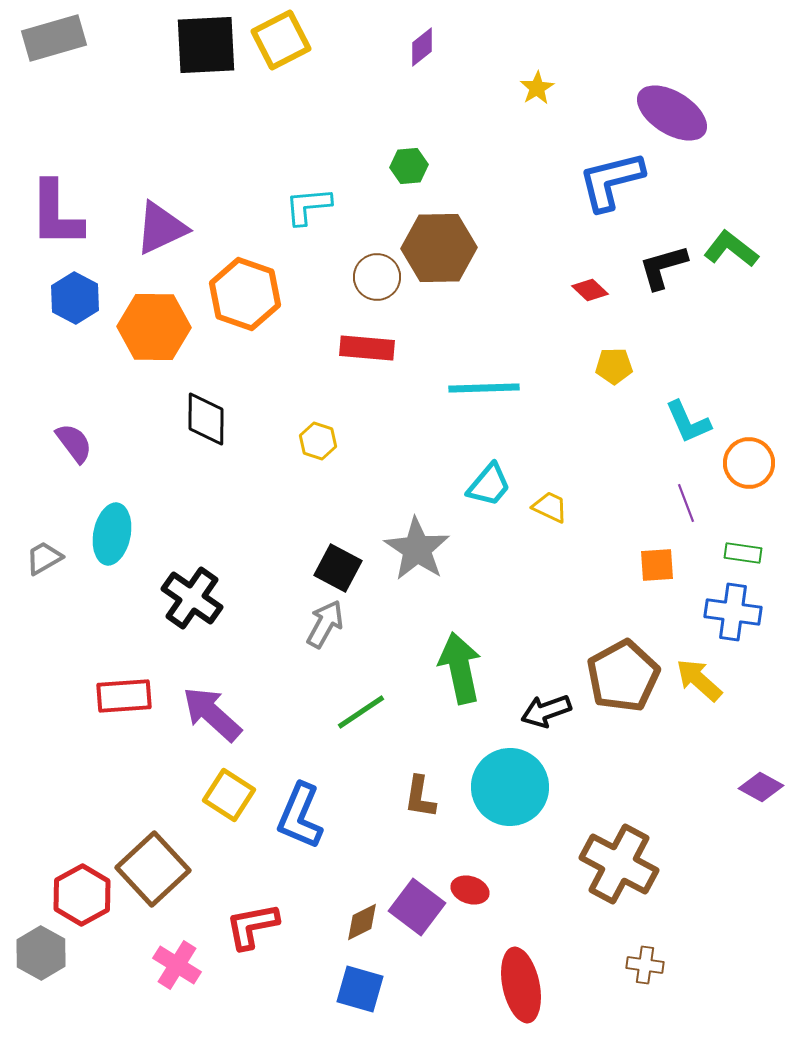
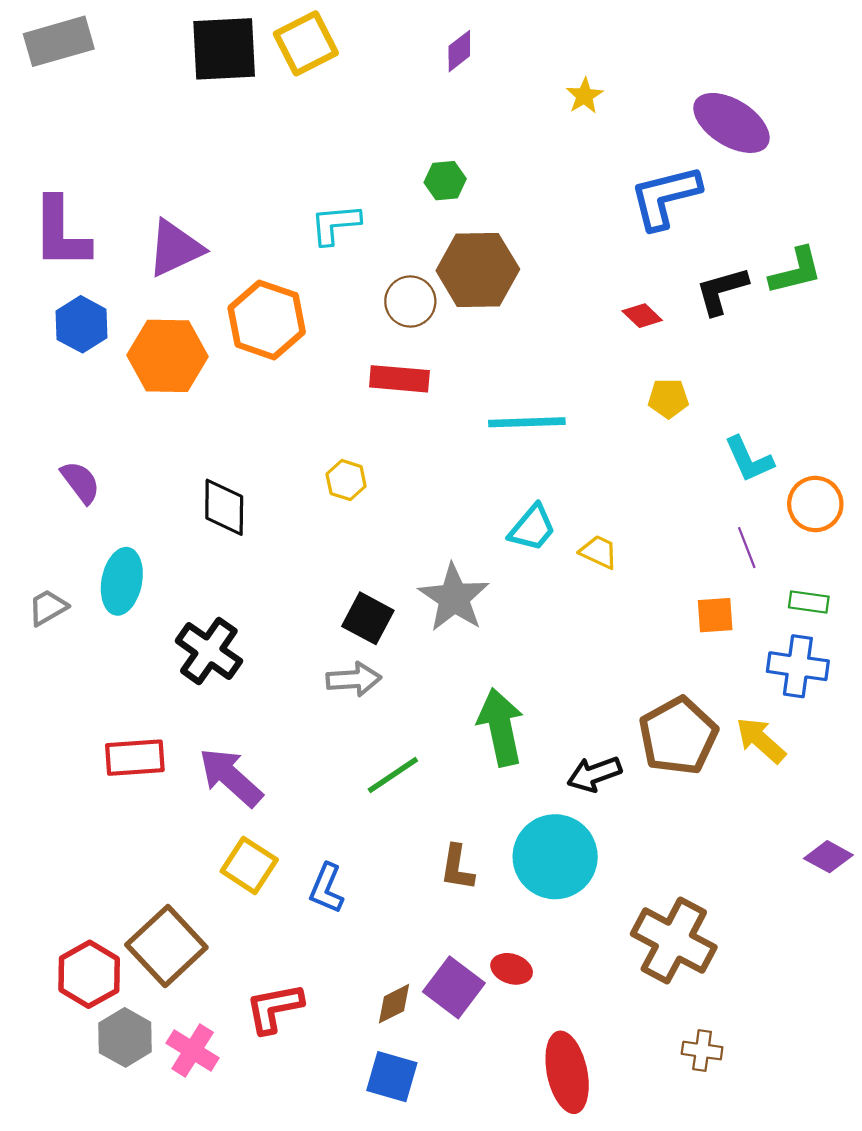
green L-shape: (731, 249) -> (796, 271), turned 128
black diamond: (206, 419) -> (224, 507), moved
gray arrow: (325, 624) -> (354, 679), turned 57
blue L-shape: (300, 816) -> (326, 888), size x0.7
gray hexagon: (41, 953) -> (125, 1037), moved

